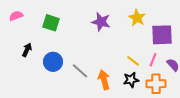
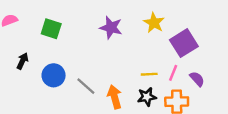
purple square: (162, 35) -> (184, 43), turned -30
yellow line: (133, 61) -> (149, 74), turned -40

